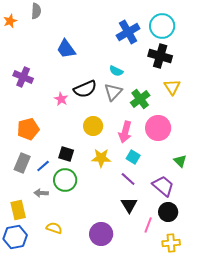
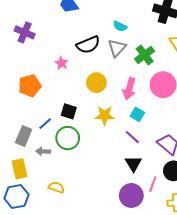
pink star: (61, 99) -> (62, 63), moved
gray rectangle: (22, 163) -> (24, 136), moved
purple circle: (101, 234) -> (131, 195), moved

